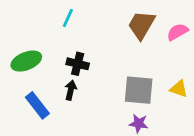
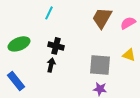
yellow triangle: (179, 89) -> (129, 55), moved
blue rectangle: (37, 105) -> (16, 81), moved

